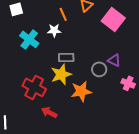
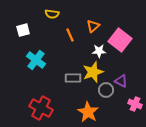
white star: (54, 30) -> (99, 51), moved
yellow star: (61, 74) -> (93, 72), moved
orange star: (81, 91) -> (88, 112), turned -30

